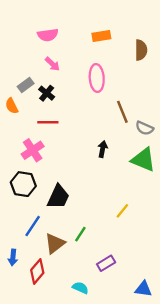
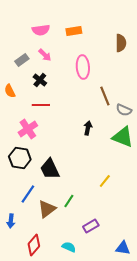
orange rectangle: (101, 36) -> (74, 31), moved
gray rectangle: (26, 85) -> (22, 60), moved
black trapezoid: (58, 197) -> (50, 169), turned 130
red diamond: (37, 271) -> (34, 245), moved

